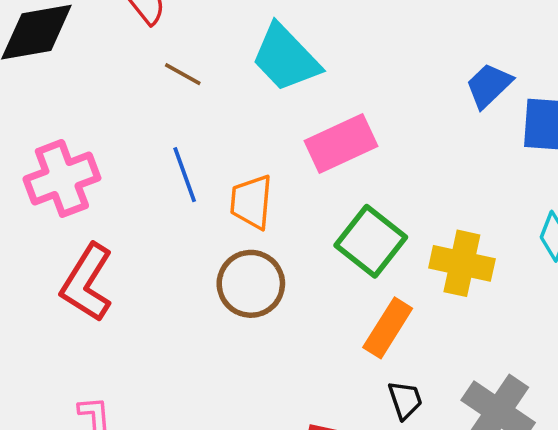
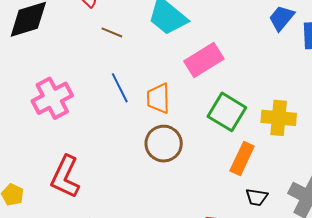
red L-shape: (87, 283) -> (65, 177), moved
black trapezoid: (405, 400) -> (257, 197), turned 125

